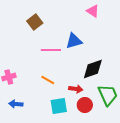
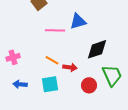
red arrow: (76, 89) -> (70, 67), moved
cyan square: (59, 106) -> (50, 84), moved

